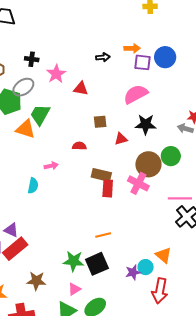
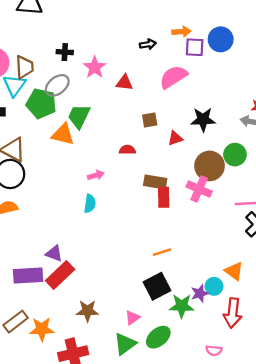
pink semicircle: (136, 94) -> (173, 77), moved
cyan semicircle: (33, 186) -> (90, 204), moved
green star: (74, 261) -> (182, 306), moved

